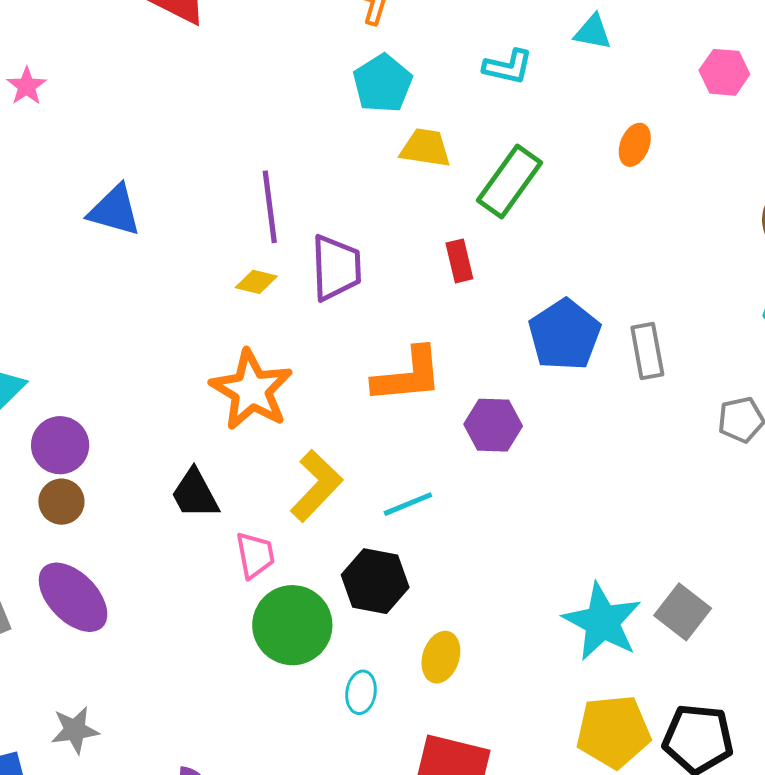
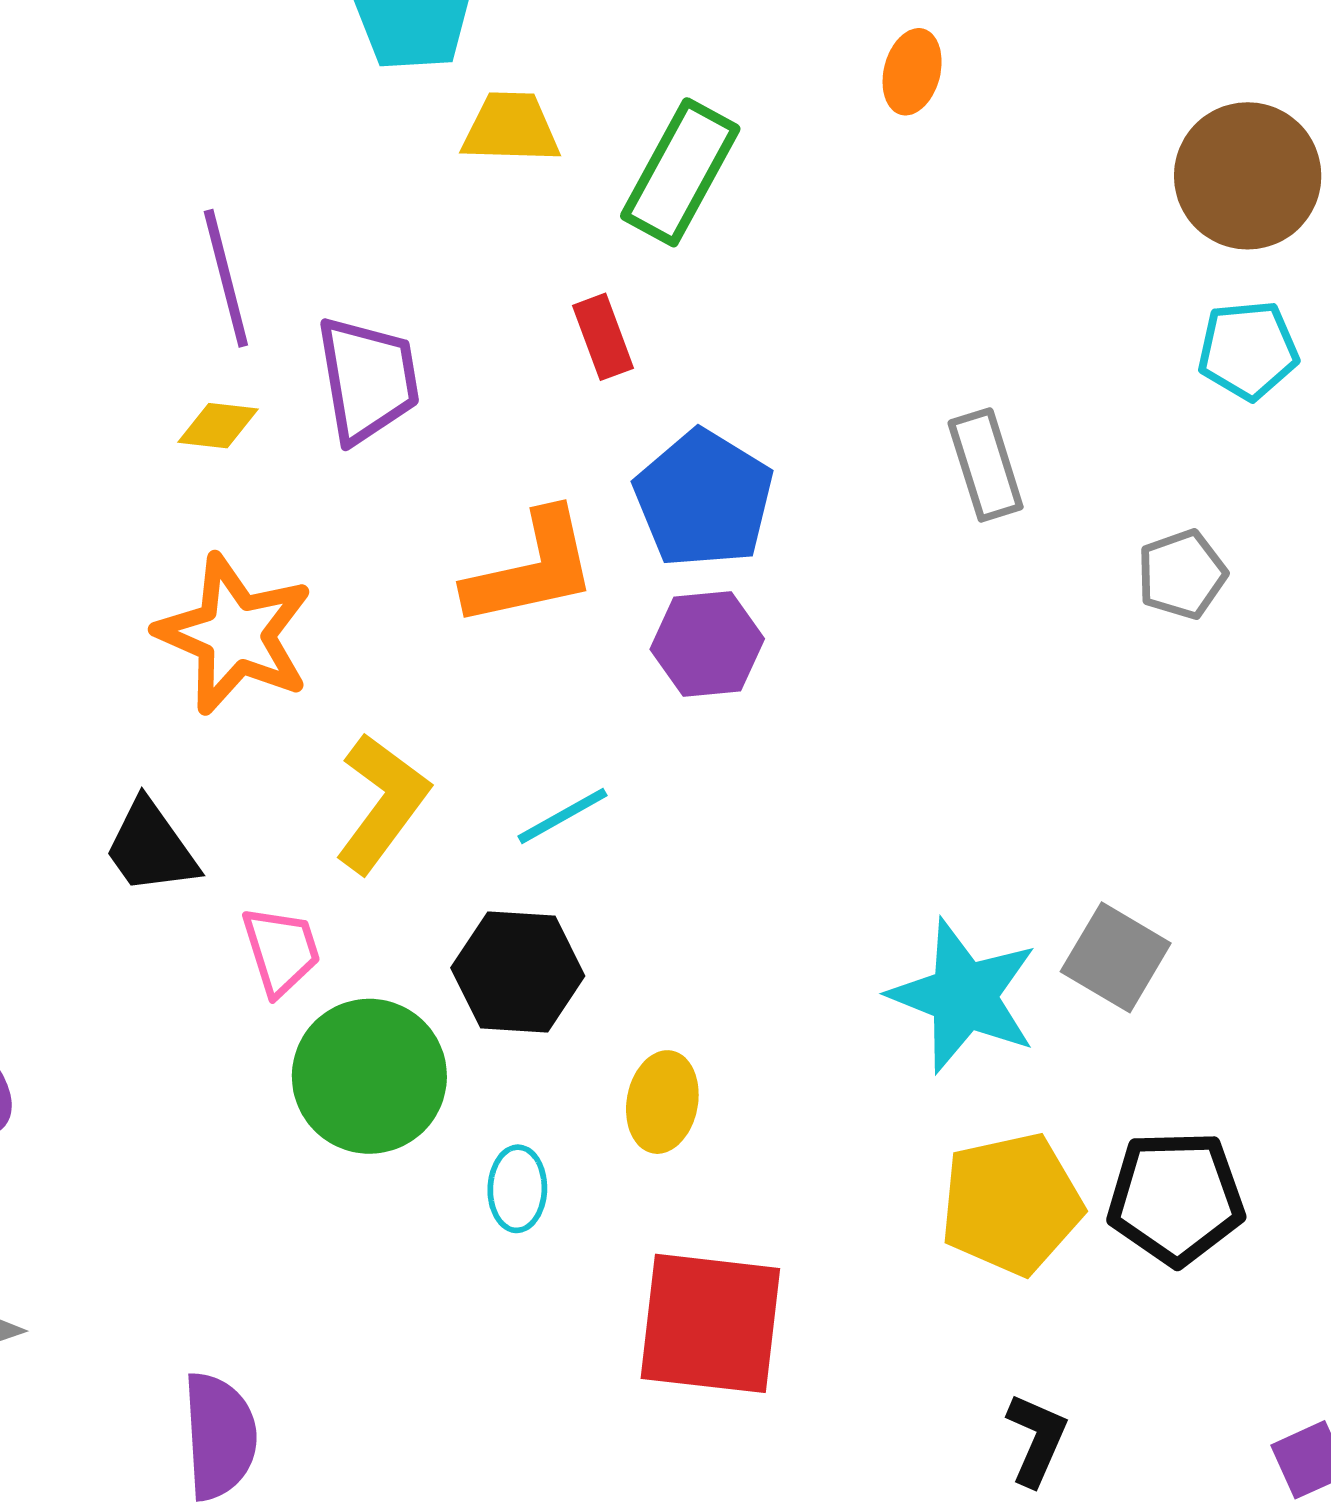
blue pentagon: (565, 335) -> (704, 499), moved

